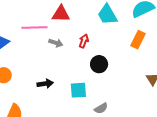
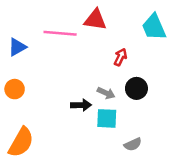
gray arrow: (56, 43) -> (106, 93), moved
black arrow: (45, 84) -> (81, 105), moved

